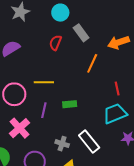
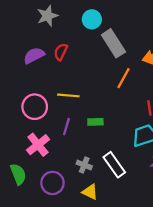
gray rectangle: (81, 33) -> (113, 43), size x1.4
red semicircle: (55, 43) -> (61, 52), moved

